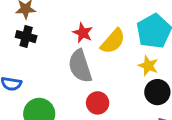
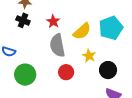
red star: (83, 33) -> (53, 21), moved
yellow star: (148, 66) -> (89, 56), moved

